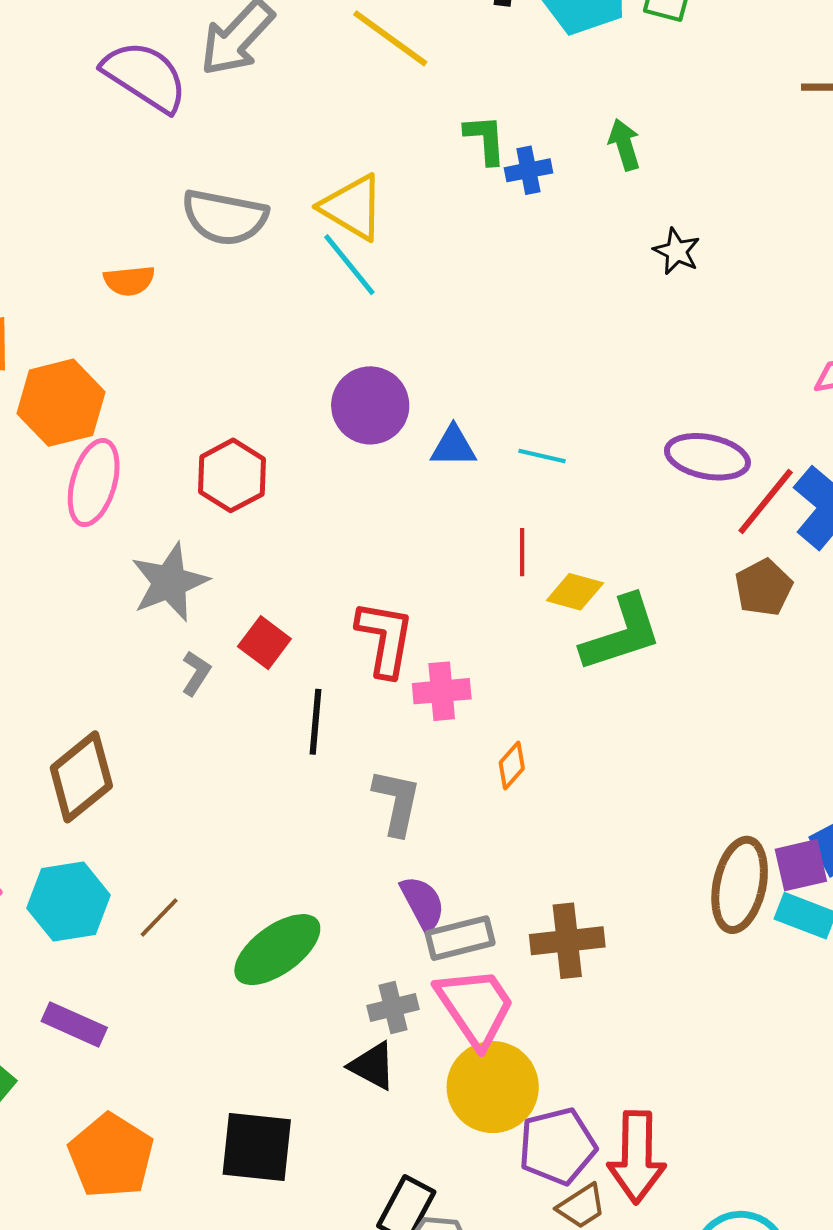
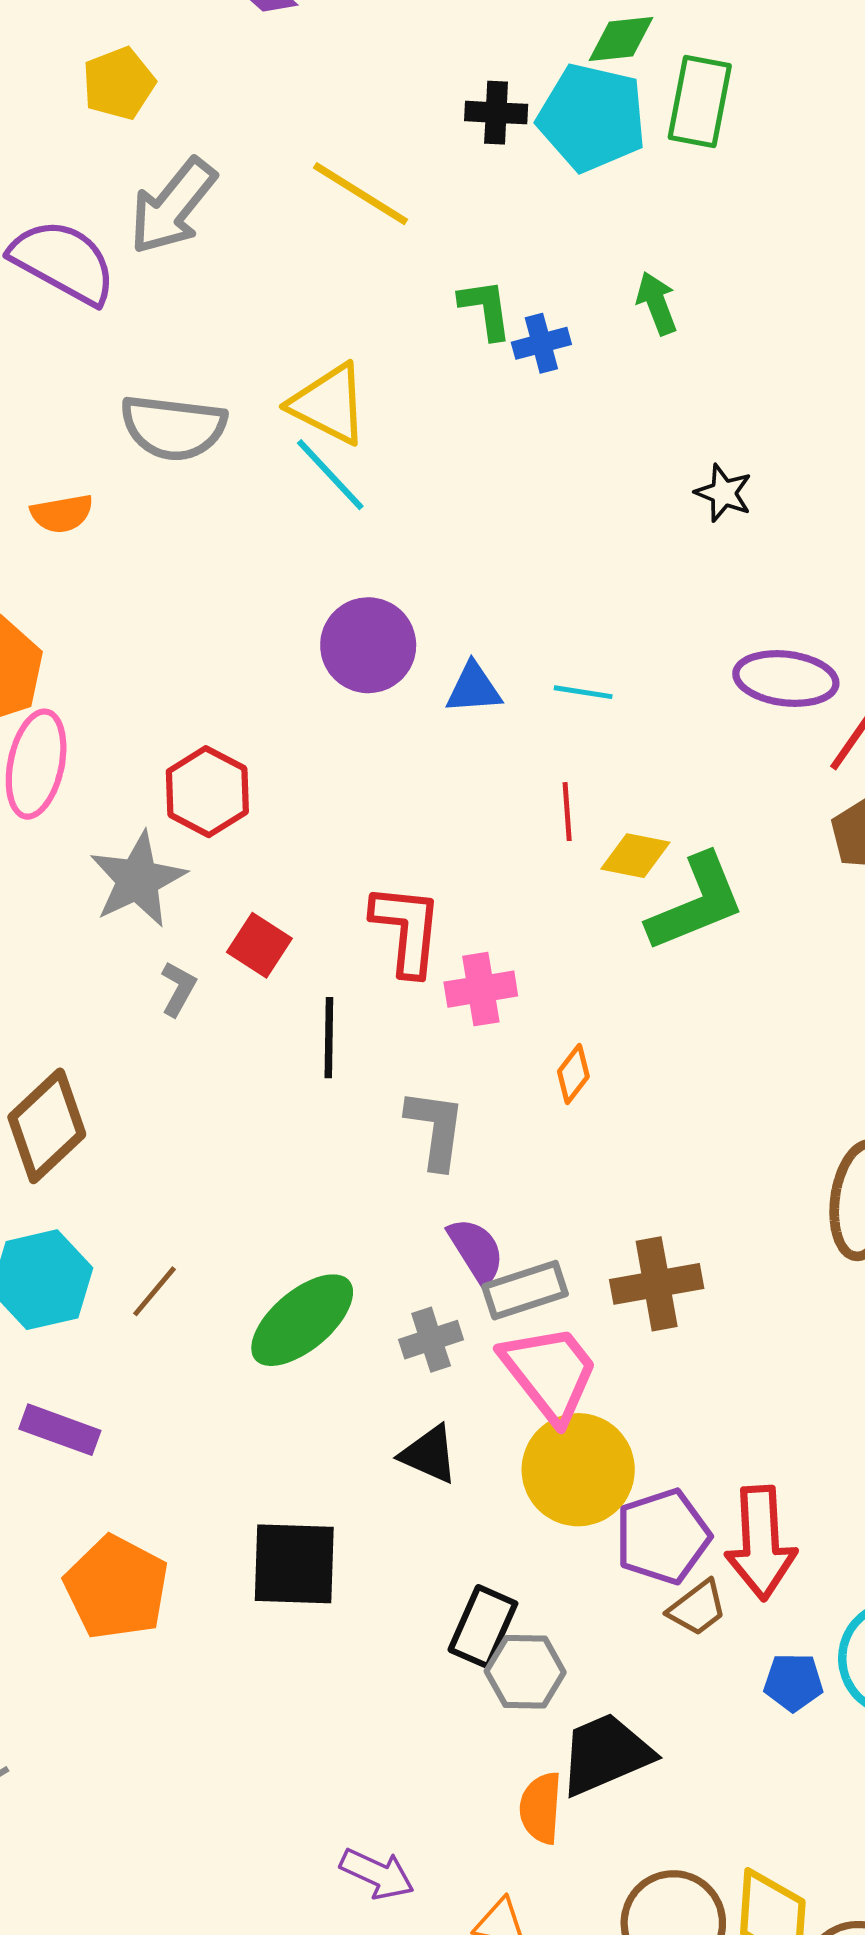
black star: (677, 251) -> (724, 493), moved
red hexagon: (232, 475) -> (207, 792), moved
gray cross: (393, 1008) -> (431, 1340), moved

